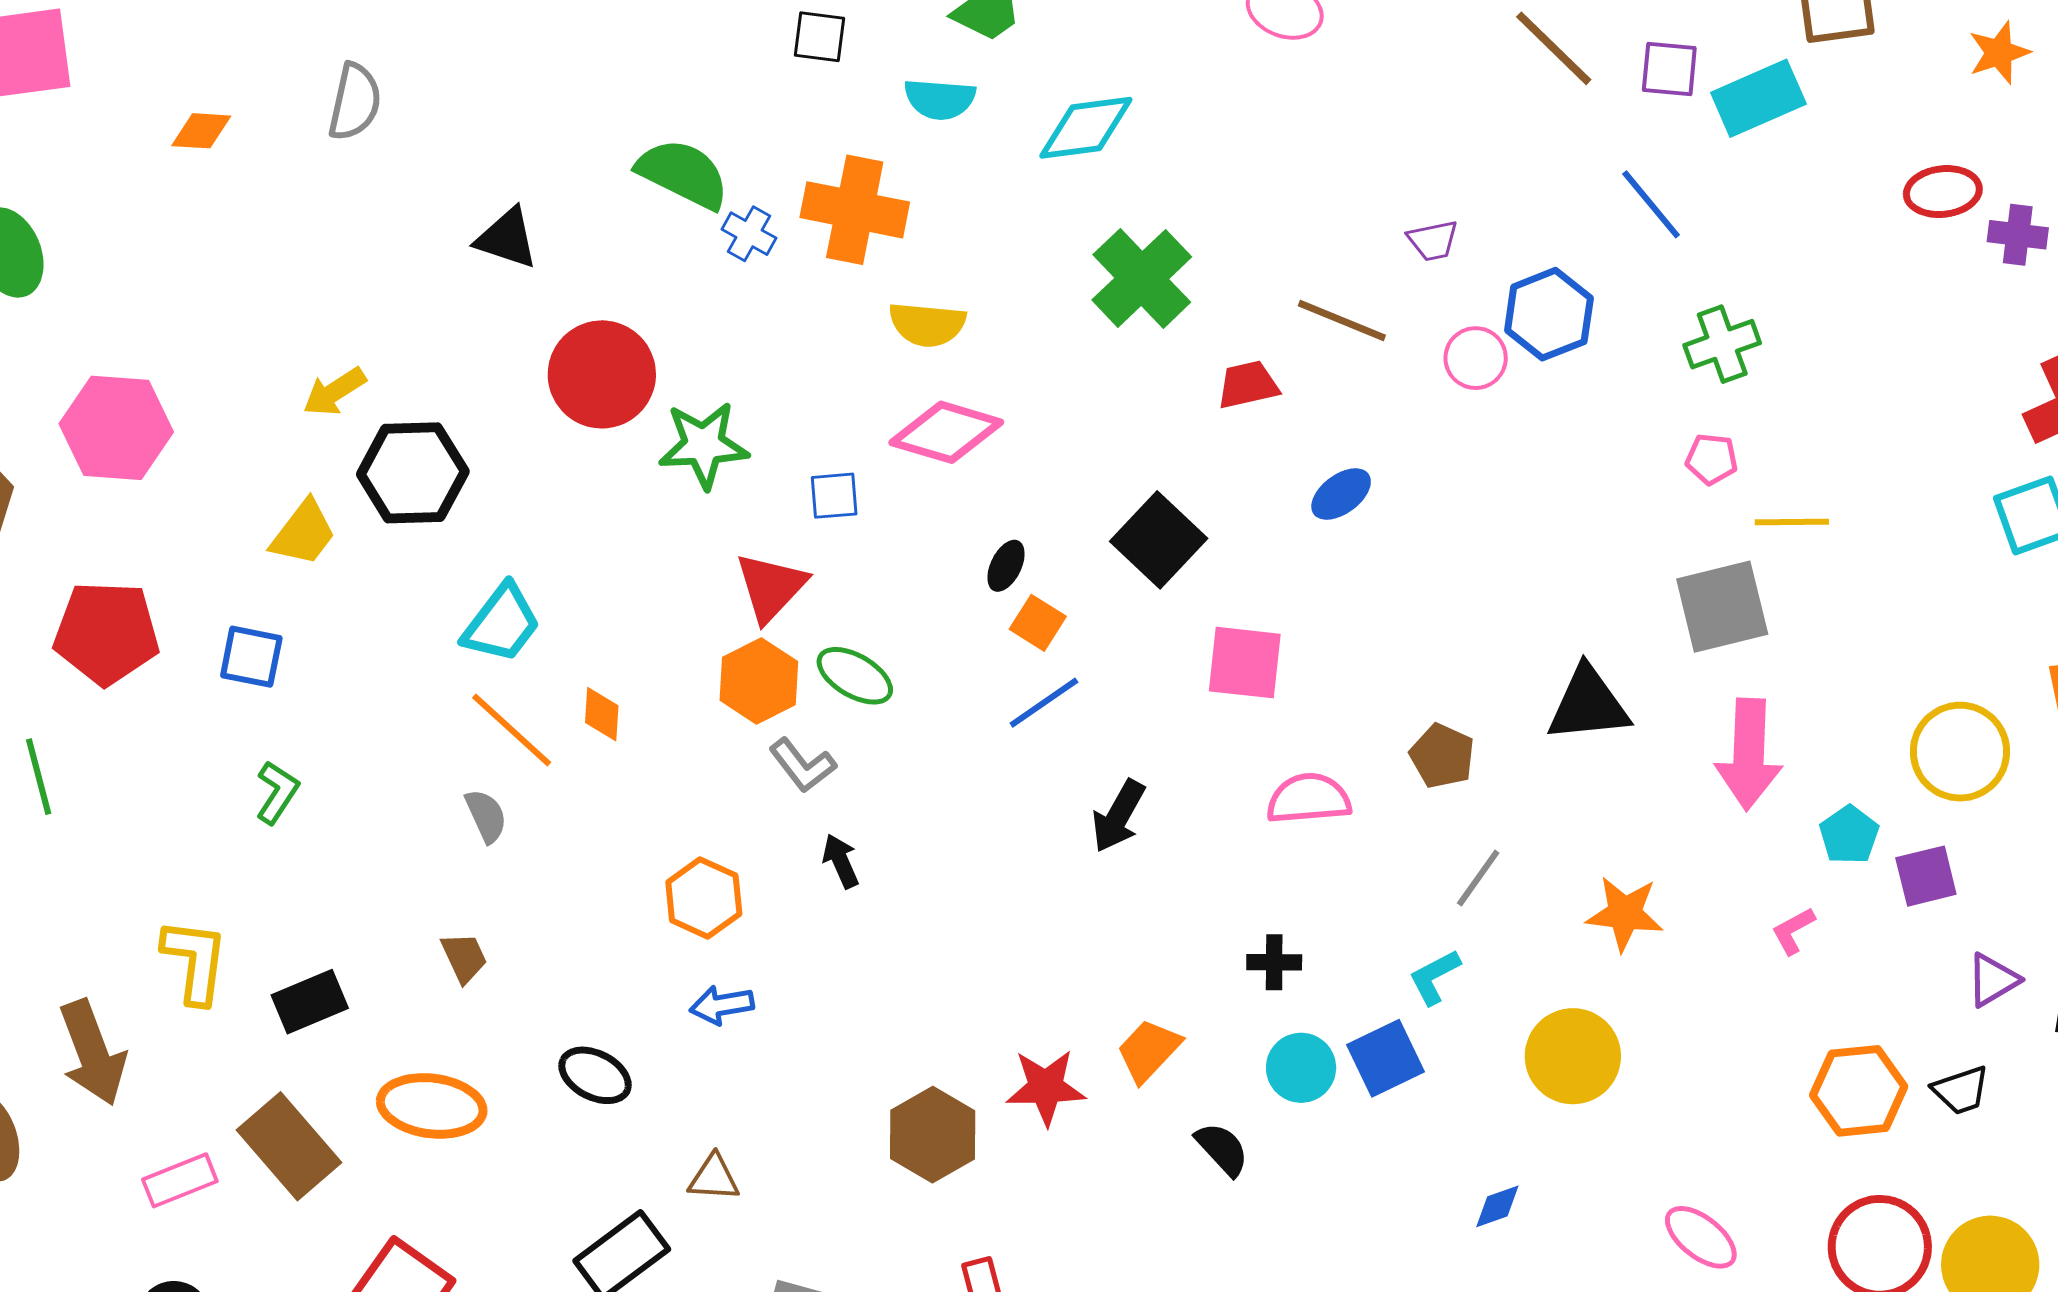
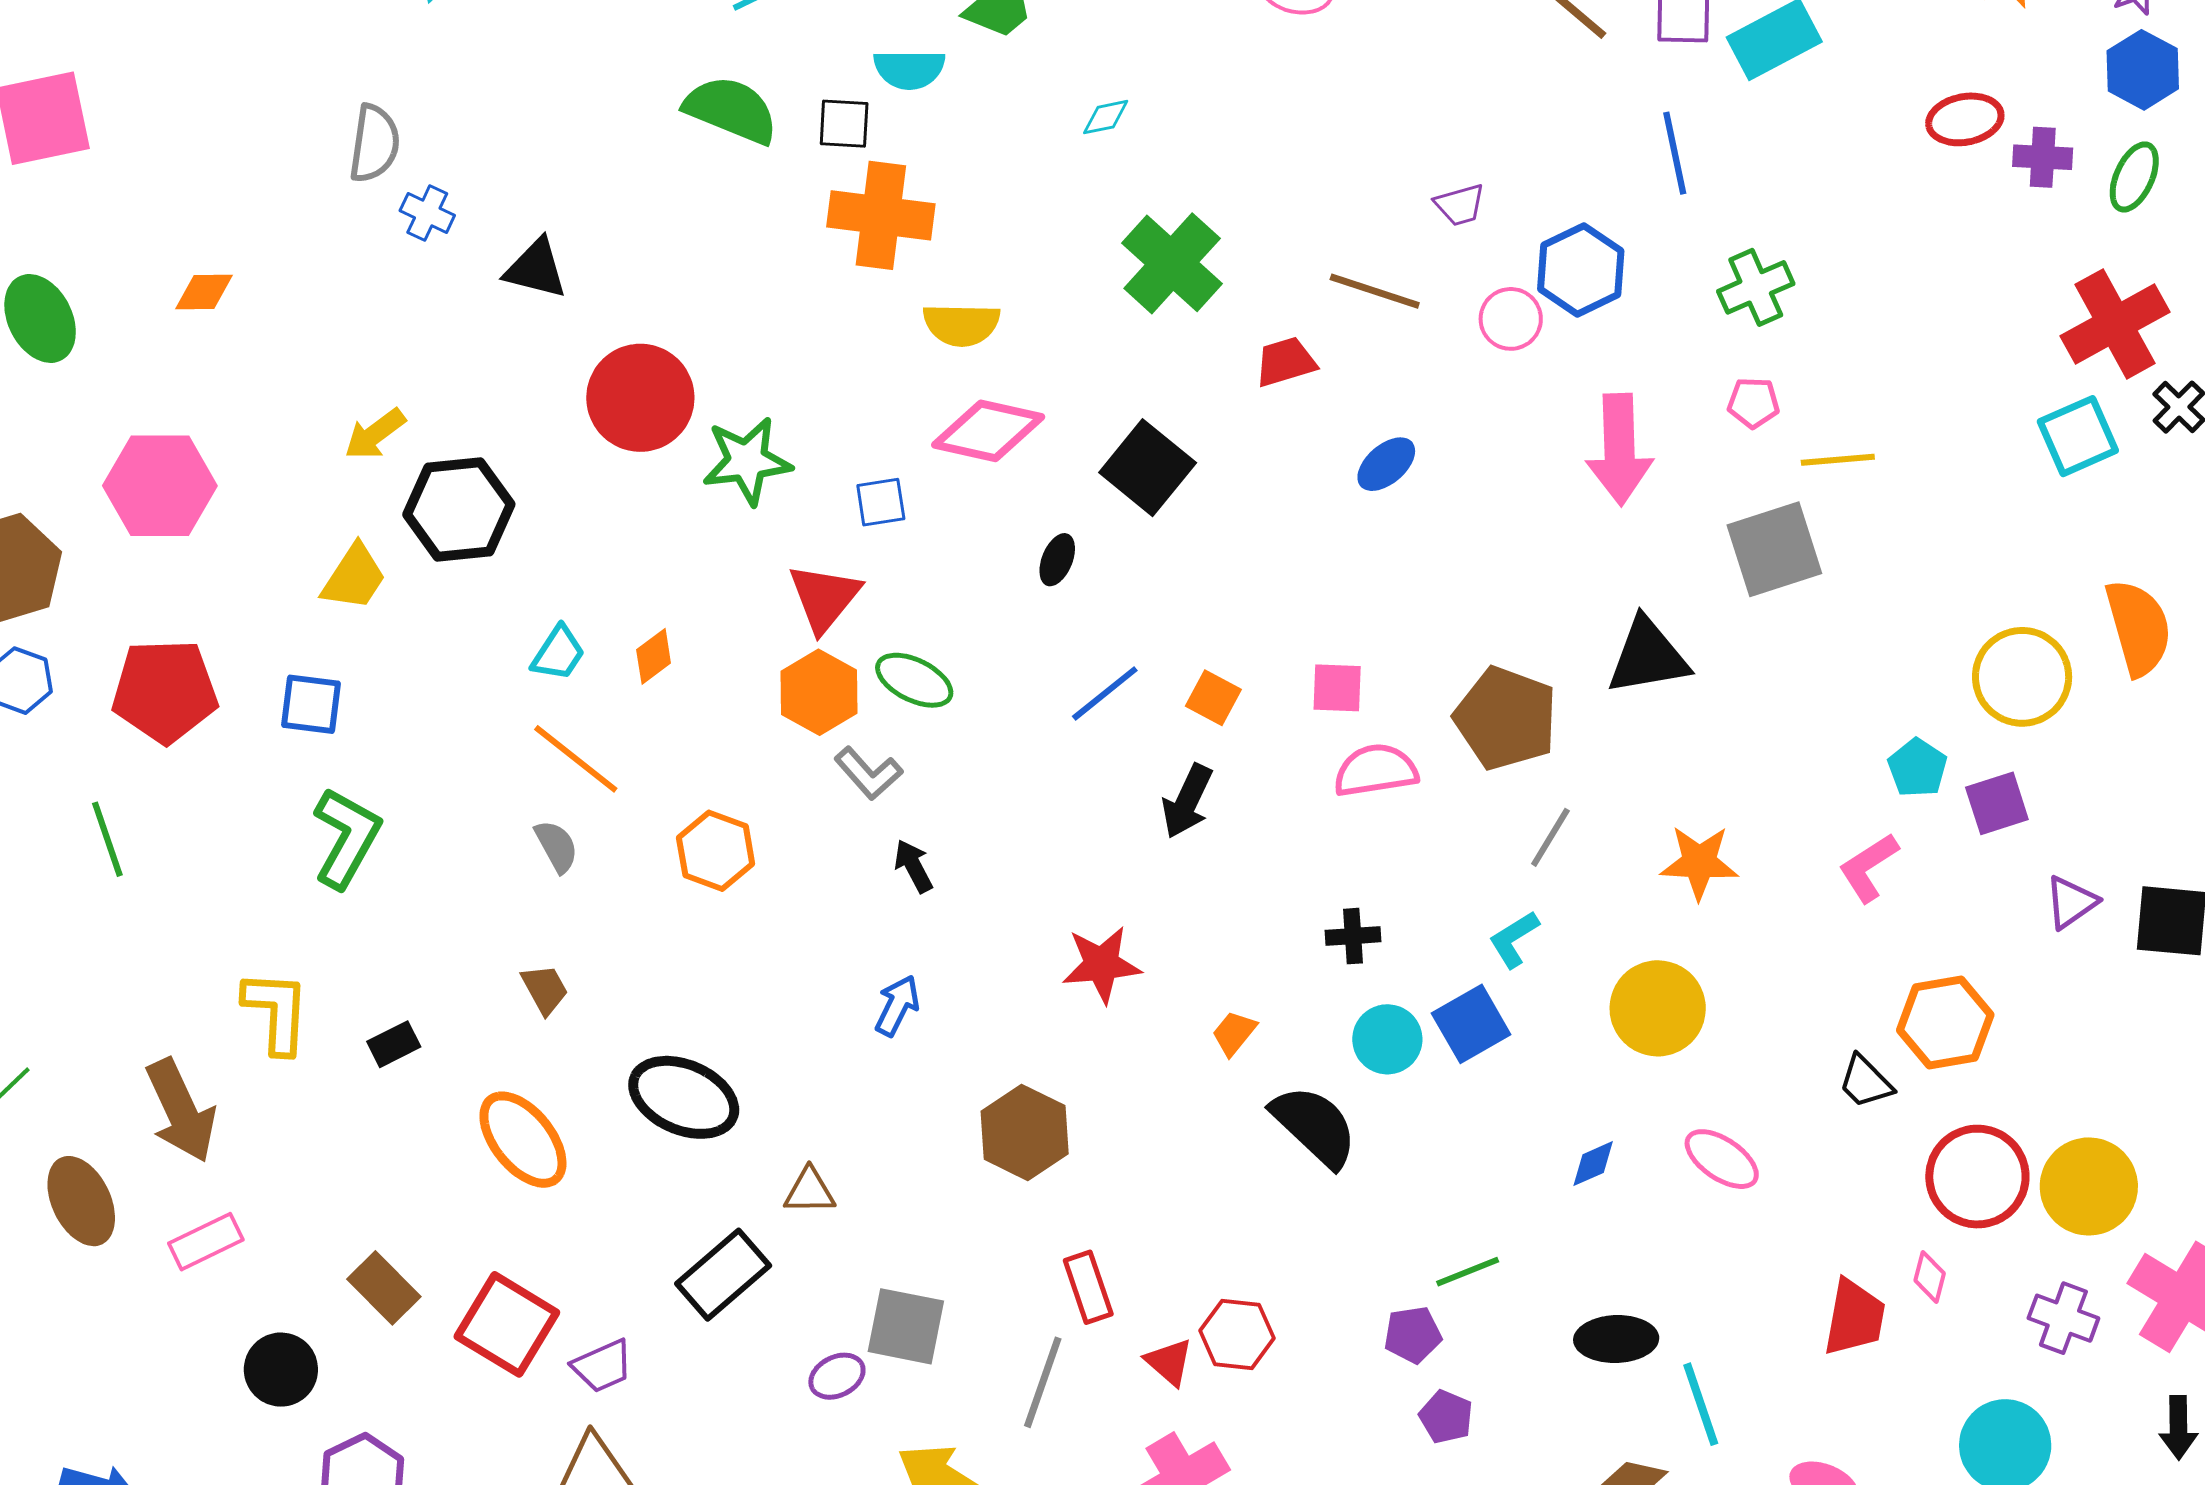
black square: (819, 37) -> (844, 124), moved
cyan semicircle: (940, 99) -> (909, 69), moved
cyan diamond: (1086, 128) -> (1106, 117), size x0.5
orange diamond: (201, 131) -> (204, 292), moved
green semicircle: (683, 174) -> (731, 110), moved
blue line: (1651, 204) -> (1675, 153), turned 32
blue cross: (749, 234) -> (427, 213), moved
black square: (1159, 540) -> (1148, 468), moved
cyan trapezoid: (502, 623) -> (558, 653), size x0.7
orange square: (1038, 623) -> (1213, 698), moved
pink square: (1245, 663) -> (1337, 688), moved, size x0.7
orange diamond: (602, 714) -> (654, 656), moved, turned 54
pink arrow: (1749, 754) -> (1619, 449), moved
brown pentagon: (1442, 756) -> (1506, 718), size x1.6
green L-shape: (277, 792) -> (346, 838), size x1.6
orange hexagon: (704, 898) -> (716, 851), moved
pink L-shape: (1793, 931) -> (1868, 867), size x1.4
black rectangle: (310, 1002) -> (394, 1044), size x0.7
blue arrow: (722, 1005) -> (897, 1006), moved, turned 130
orange trapezoid: (1149, 1051) -> (1234, 1033), size x0.7
black ellipse: (595, 1075) -> (684, 1097), size x1.5
red star: (1046, 1087) -> (1102, 964), moved
black trapezoid: (1961, 1090) -> (1866, 1082), moved, turned 68
orange ellipse: (432, 1106) -> (523, 1140), turned 48
brown rectangle: (289, 1146) -> (384, 1288), moved, size x0.7
black semicircle: (1222, 1149) -> (1314, 1126), size x1.6
pink rectangle: (180, 1180) -> (206, 1242), moved
pink ellipse: (1701, 1237) -> (1722, 1159), moved

